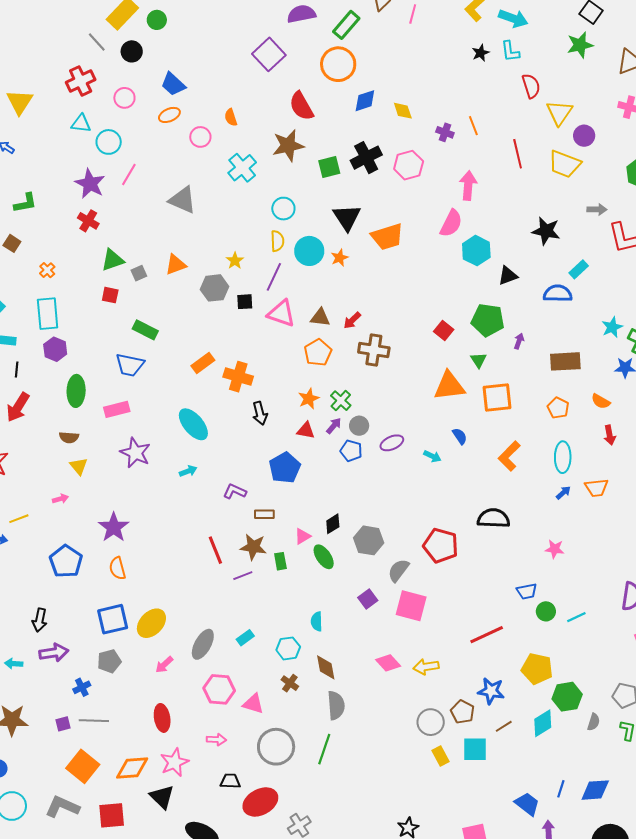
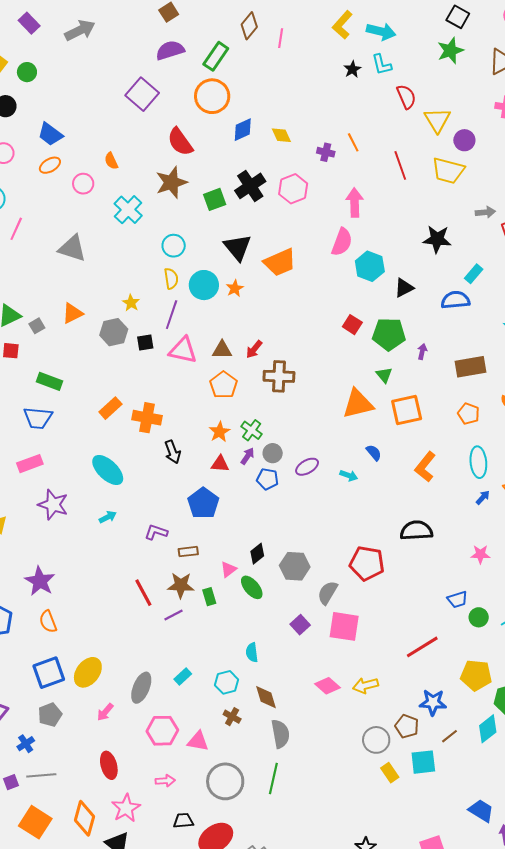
red square: (444, 330) -> (352, 325), moved
orange diamond: (132, 768) -> (84, 818), turned -64

